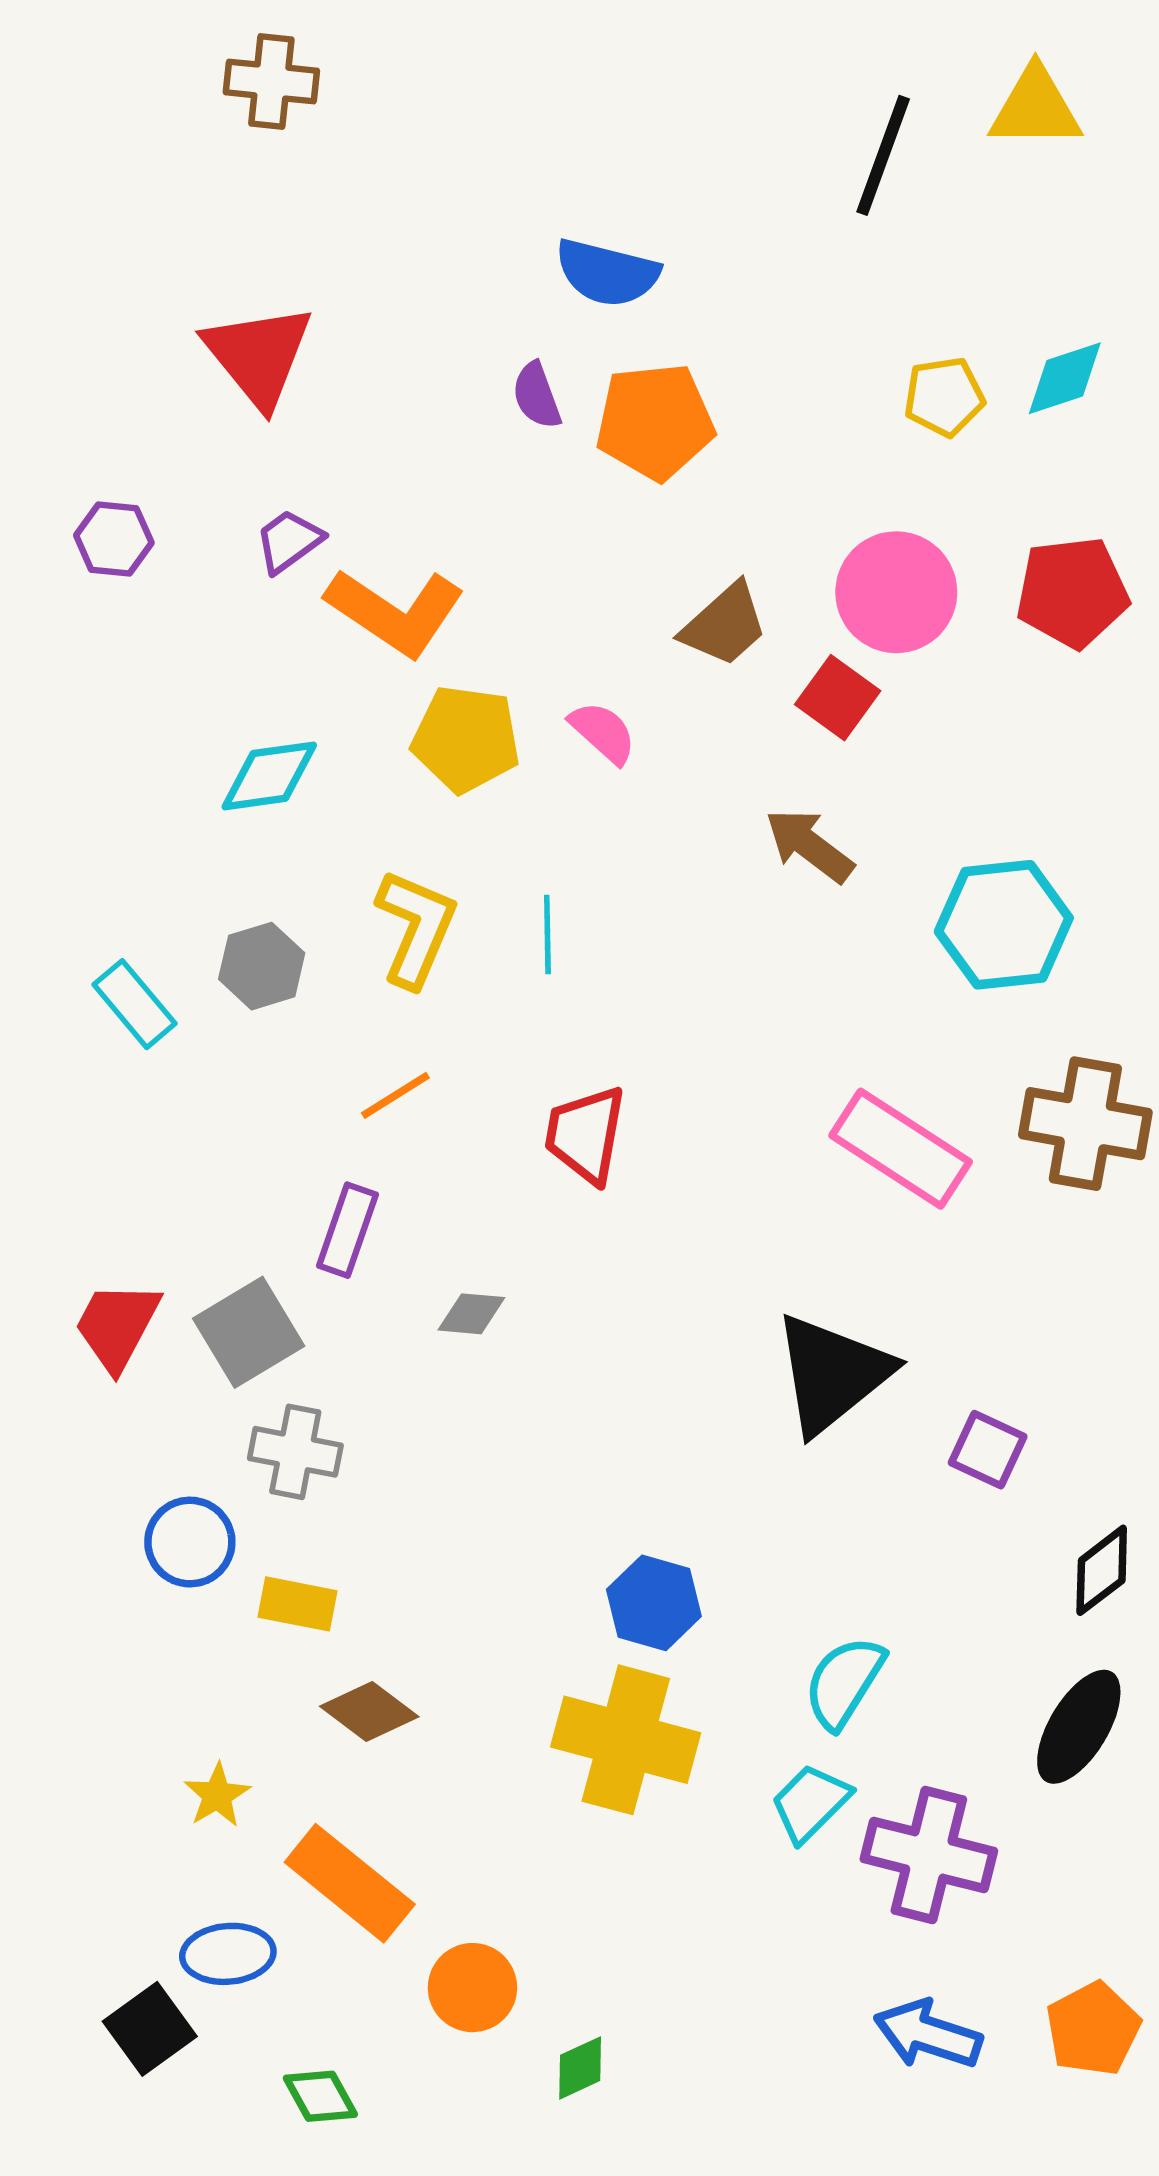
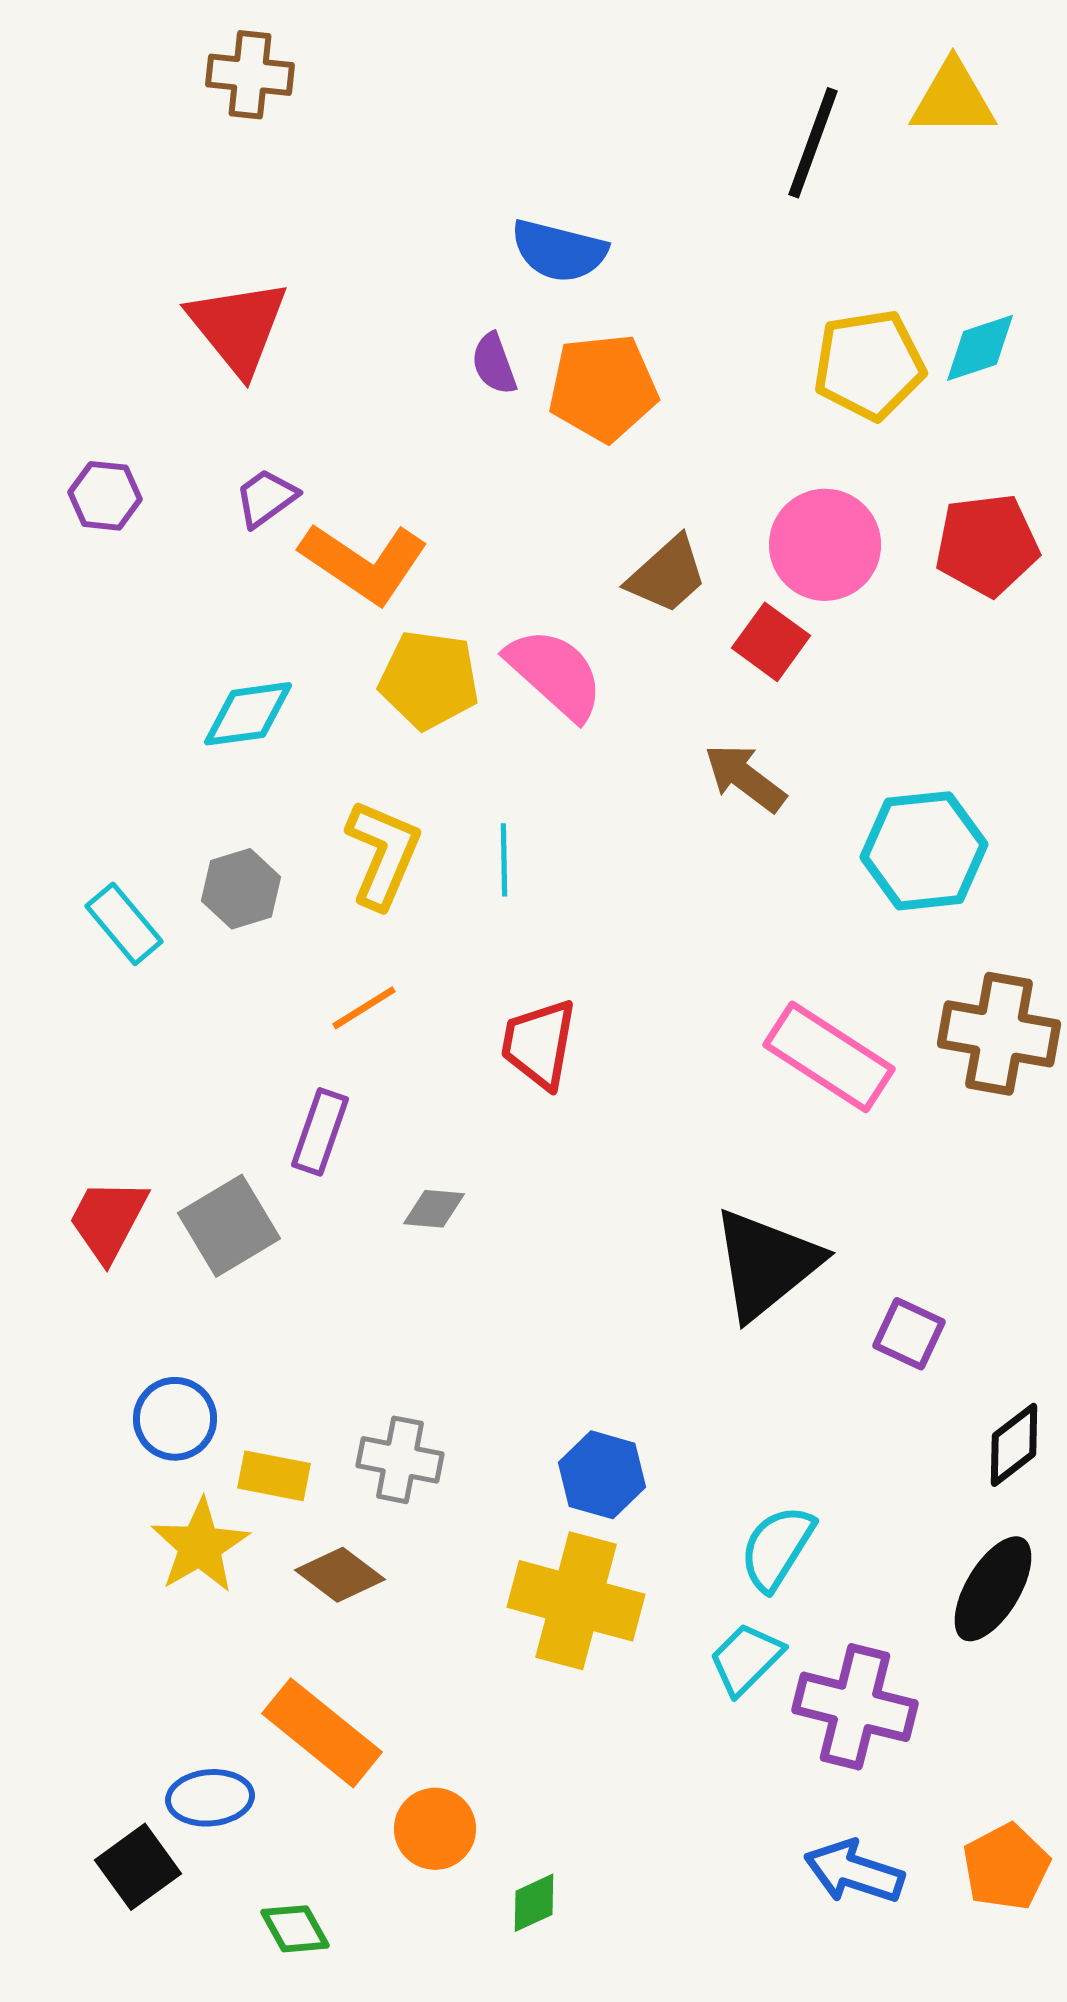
yellow pentagon: (944, 397) -> (869, 365), size x1.5
pink semicircle: (603, 732) -> (555, 674), size x1.6
gray cross: (295, 1452) -> (400, 1460), moved
yellow star: (217, 1795) -> (200, 1546), moved, size x1.6

